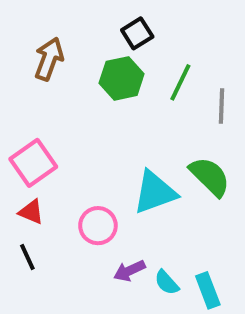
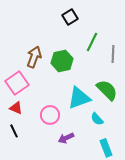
brown arrow: (49, 59) -> (34, 57), moved
green hexagon: (122, 78) -> (62, 61), moved
cyan semicircle: (167, 283) -> (97, 119), moved

